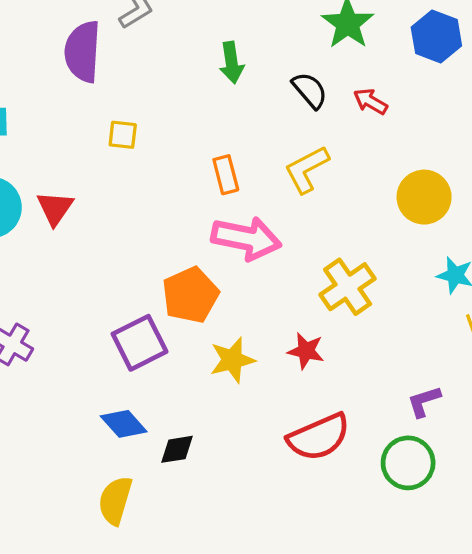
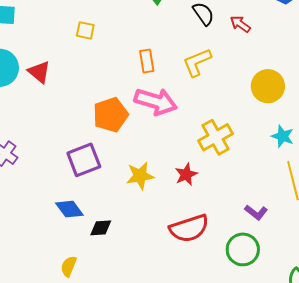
red triangle: (55, 208) -> (39, 72), turned -30
orange pentagon: (190, 295) -> (111, 115), moved
red star: (306, 351) -> (186, 174), turned 30
purple L-shape: (424, 401) -> (256, 212), turned -130
yellow semicircle: (115, 500) -> (69, 266), moved, size x0.7

